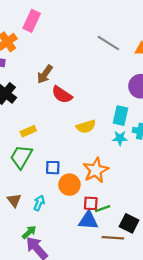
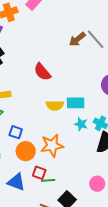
brown arrow: (45, 74) -> (77, 39), moved
cyan rectangle: (121, 116) -> (76, 103), moved, turned 60
blue triangle: (88, 220) -> (16, 182), moved

